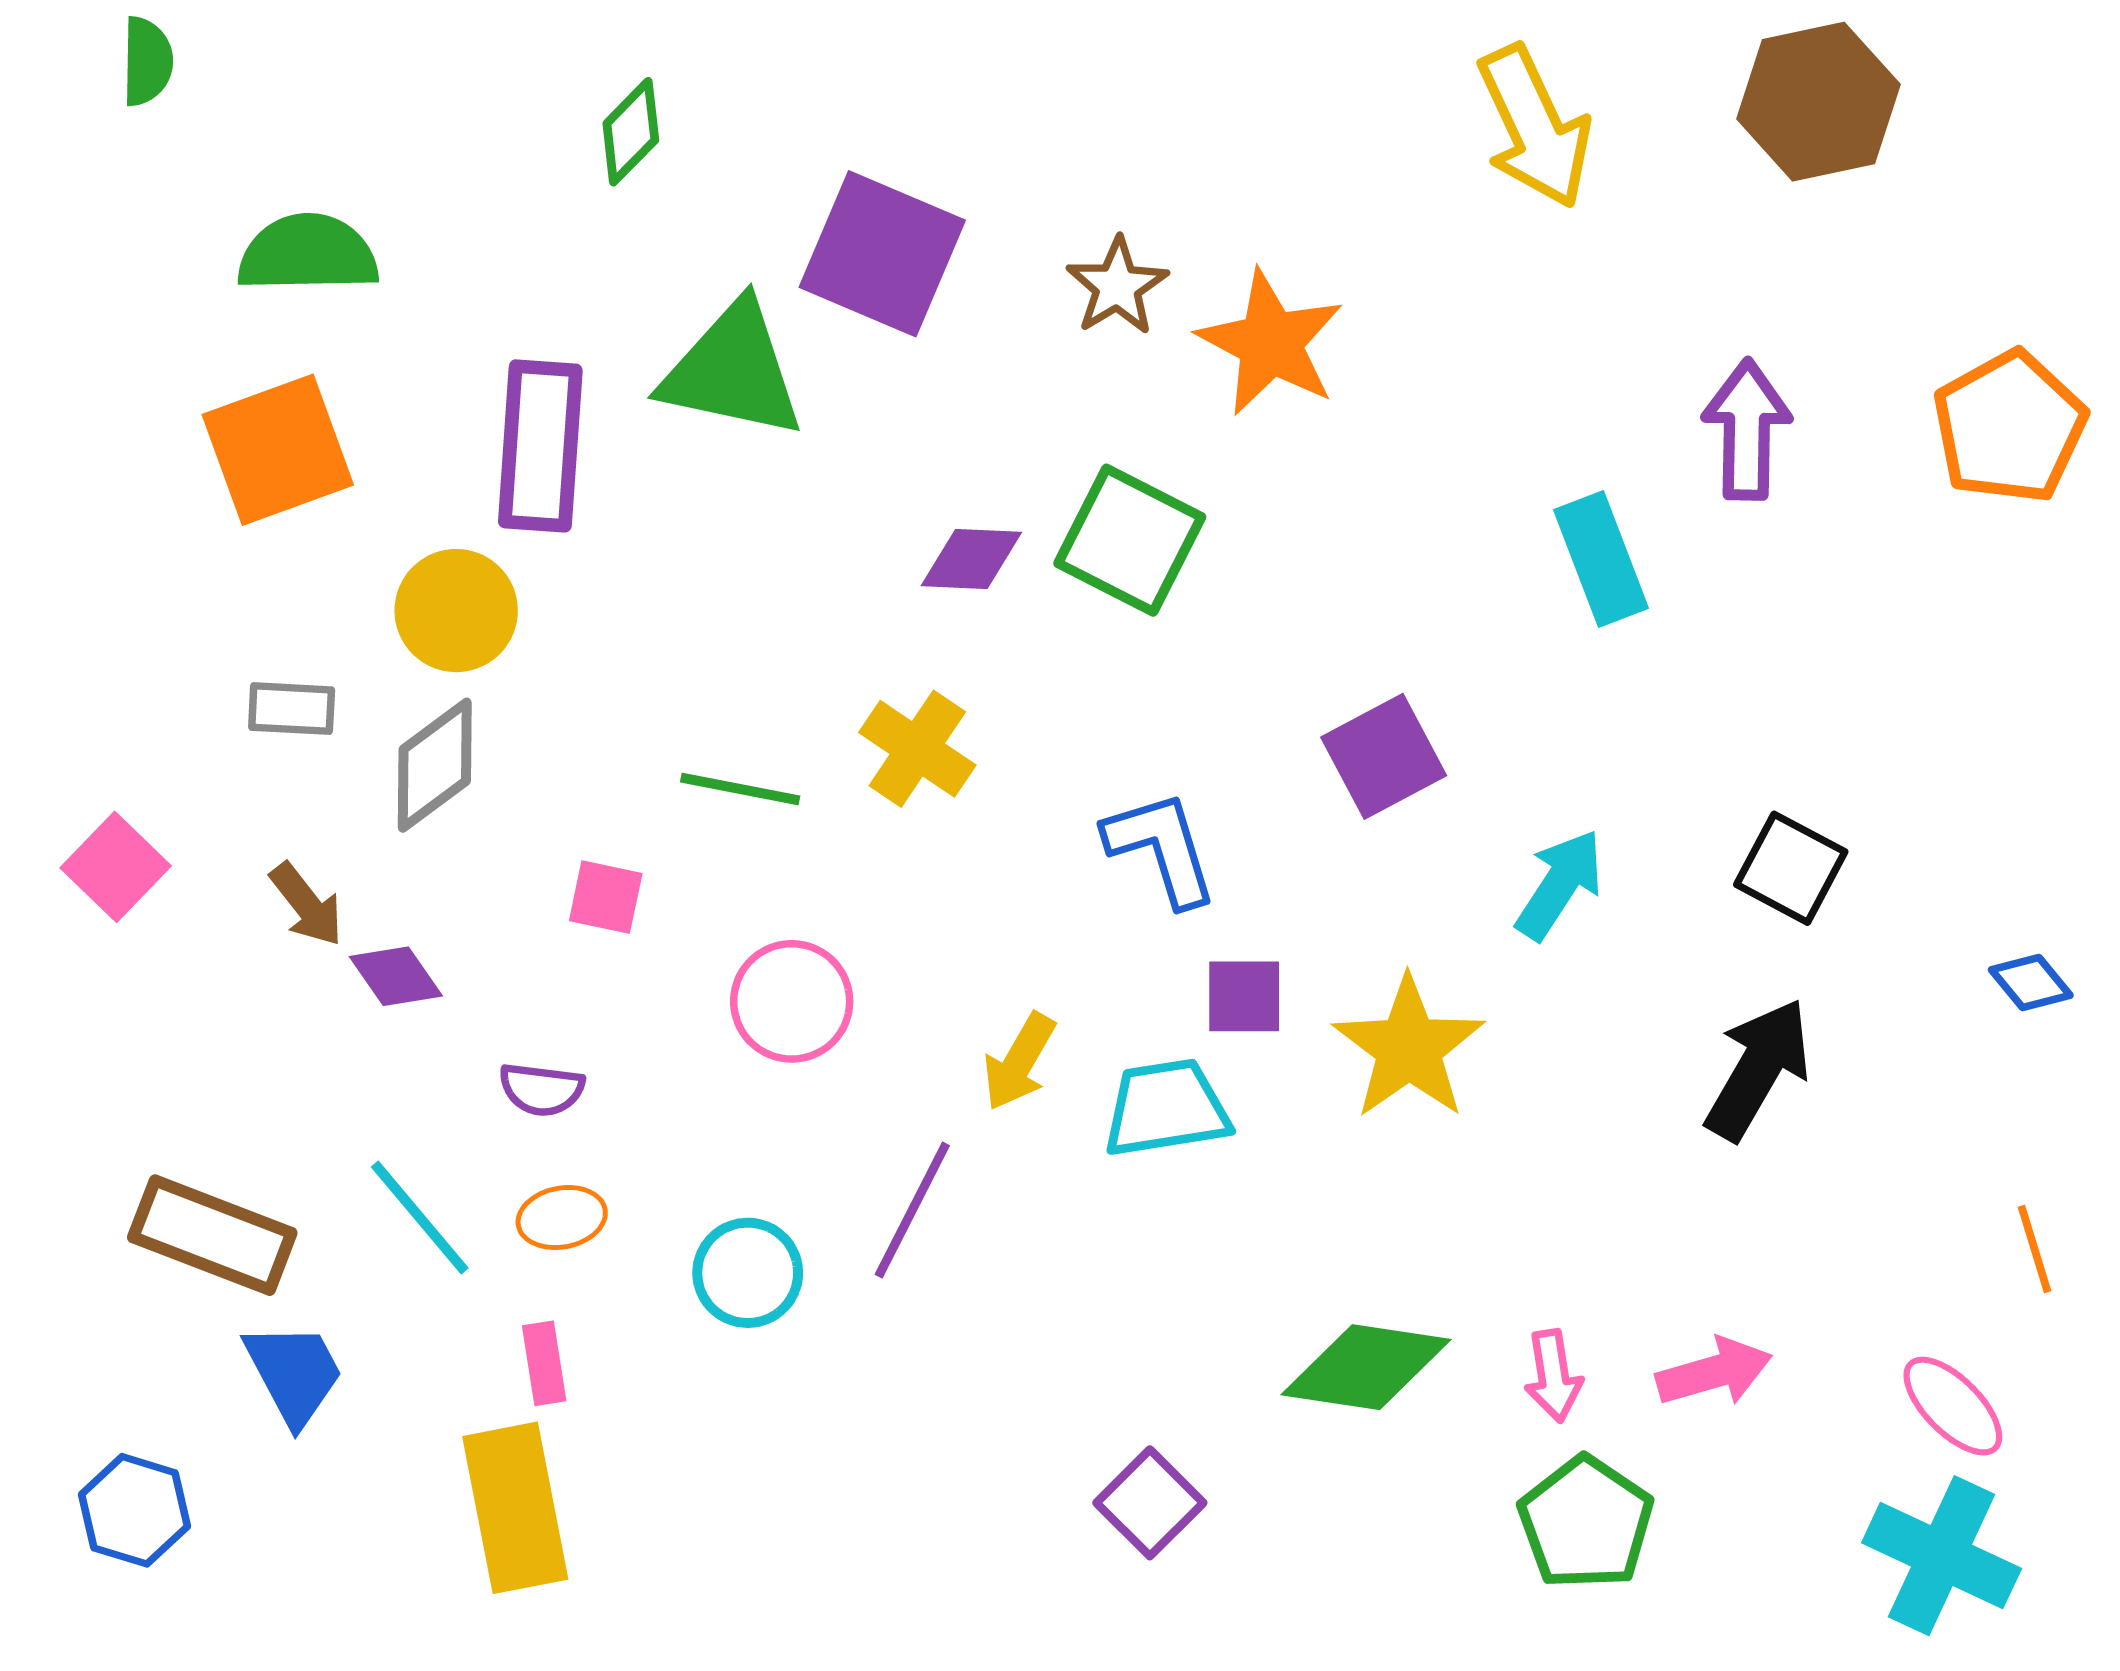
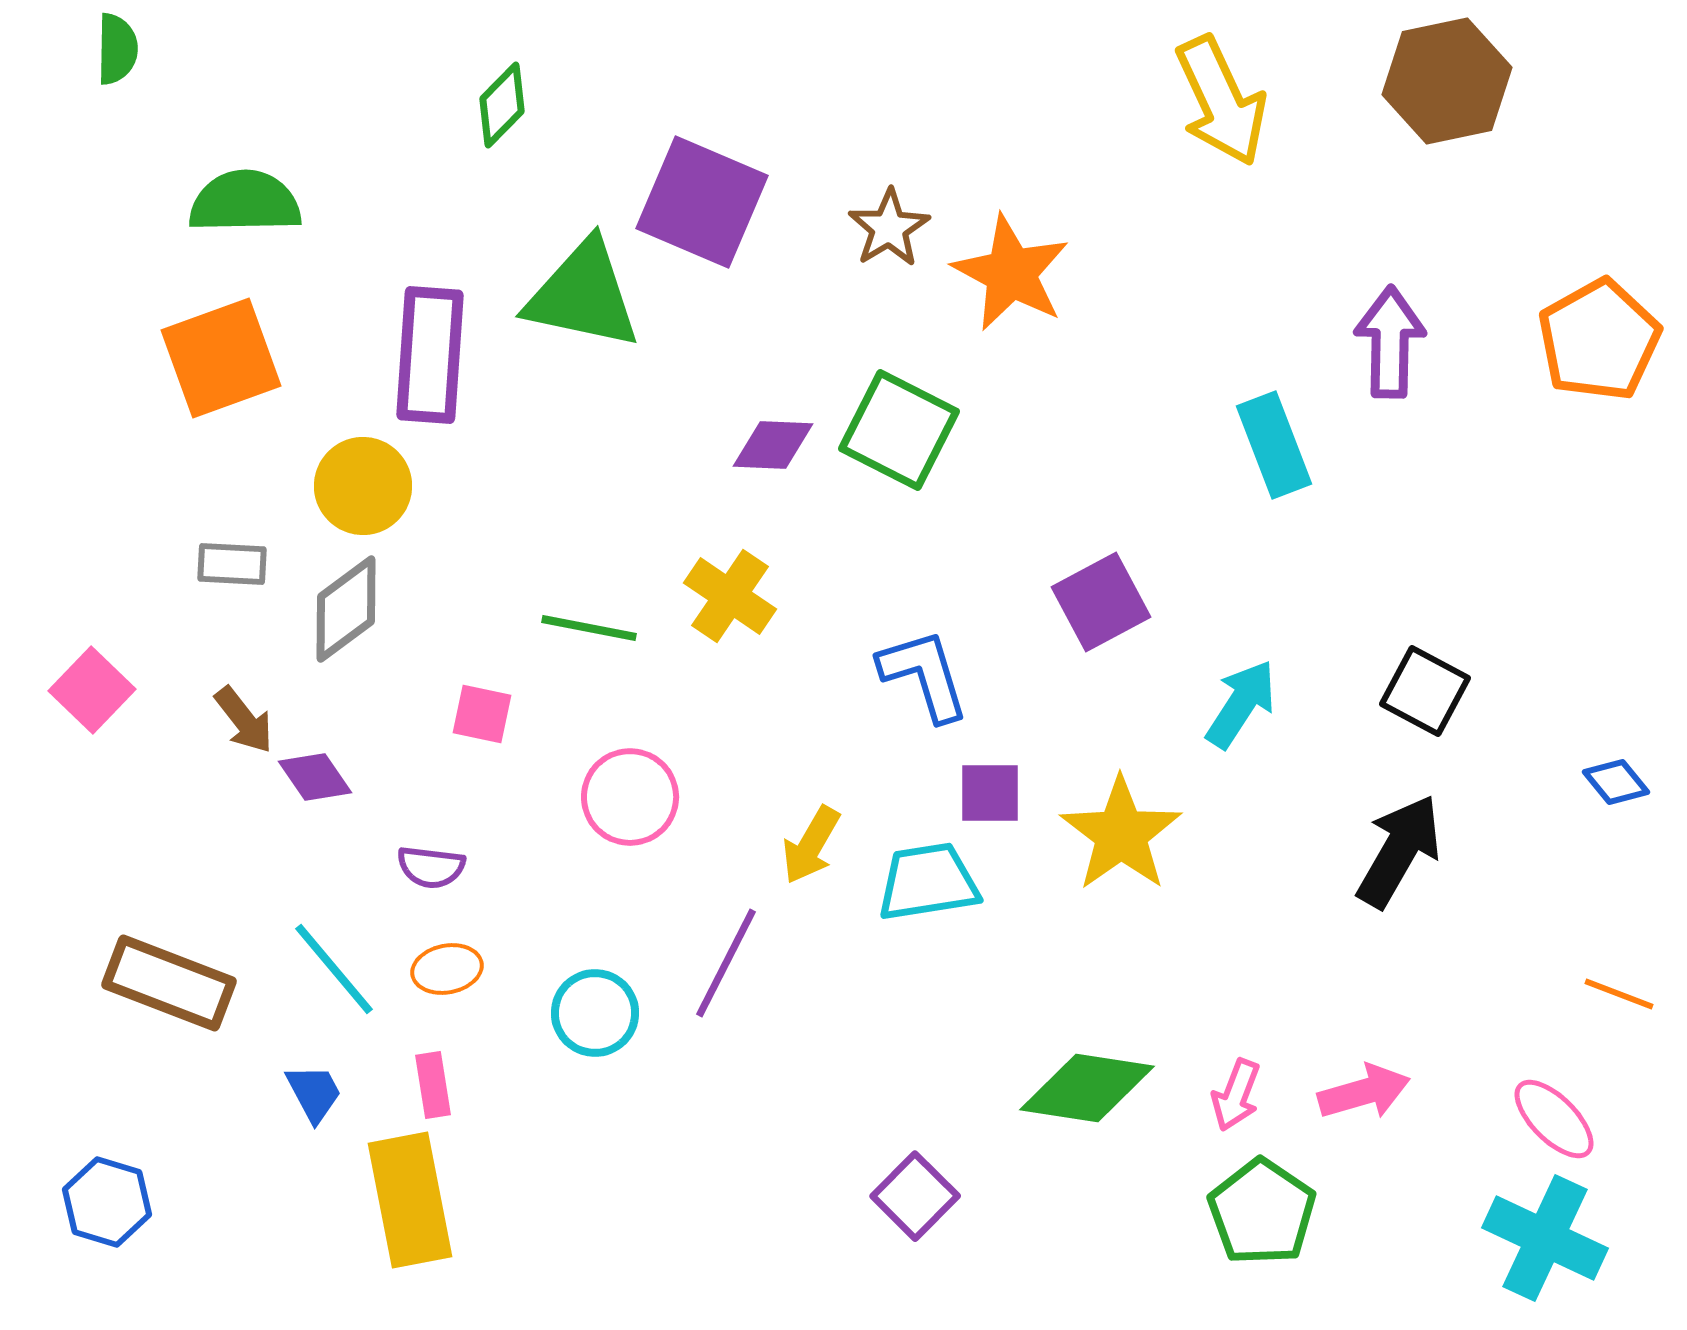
orange line: (2035, 1249) -> (1619, 994), turned -52
blue trapezoid: (294, 1373) -> (314, 1093), moved, size x0.7
pink arrow: (1553, 1376) -> (1236, 1095), turned 30

